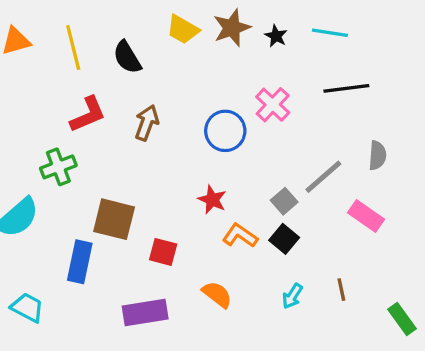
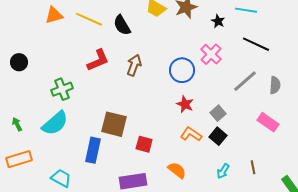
black star: (276, 36) -> (218, 21), moved
yellow line: (73, 47) -> (89, 19), turned -52
black line: (346, 88) -> (256, 44), turned 32
green cross: (58, 167) -> (62, 89), moved
gray line: (323, 177) -> (245, 81), moved
red star: (212, 200) -> (185, 104), moved

